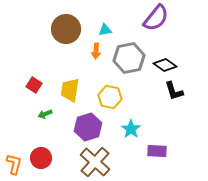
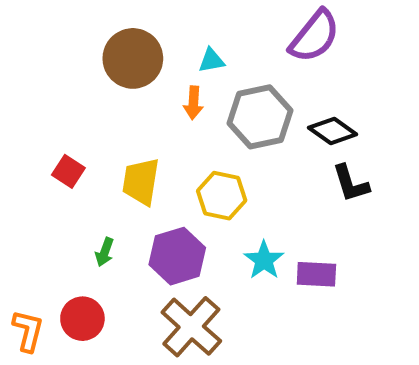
green arrow: (45, 114) -> (105, 252), moved, turned -48
purple rectangle: (157, 151) -> (316, 274), moved

